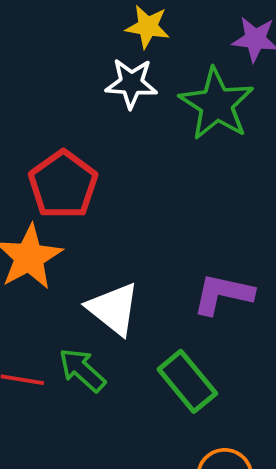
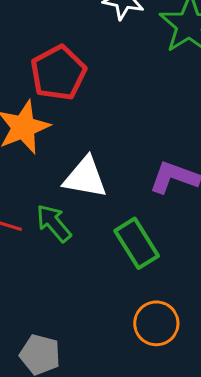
white triangle: (113, 309) -> (85, 177), turned -36

